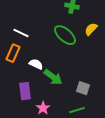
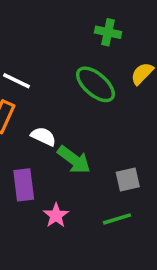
gray square: (83, 88) -> (128, 179), turned -32

